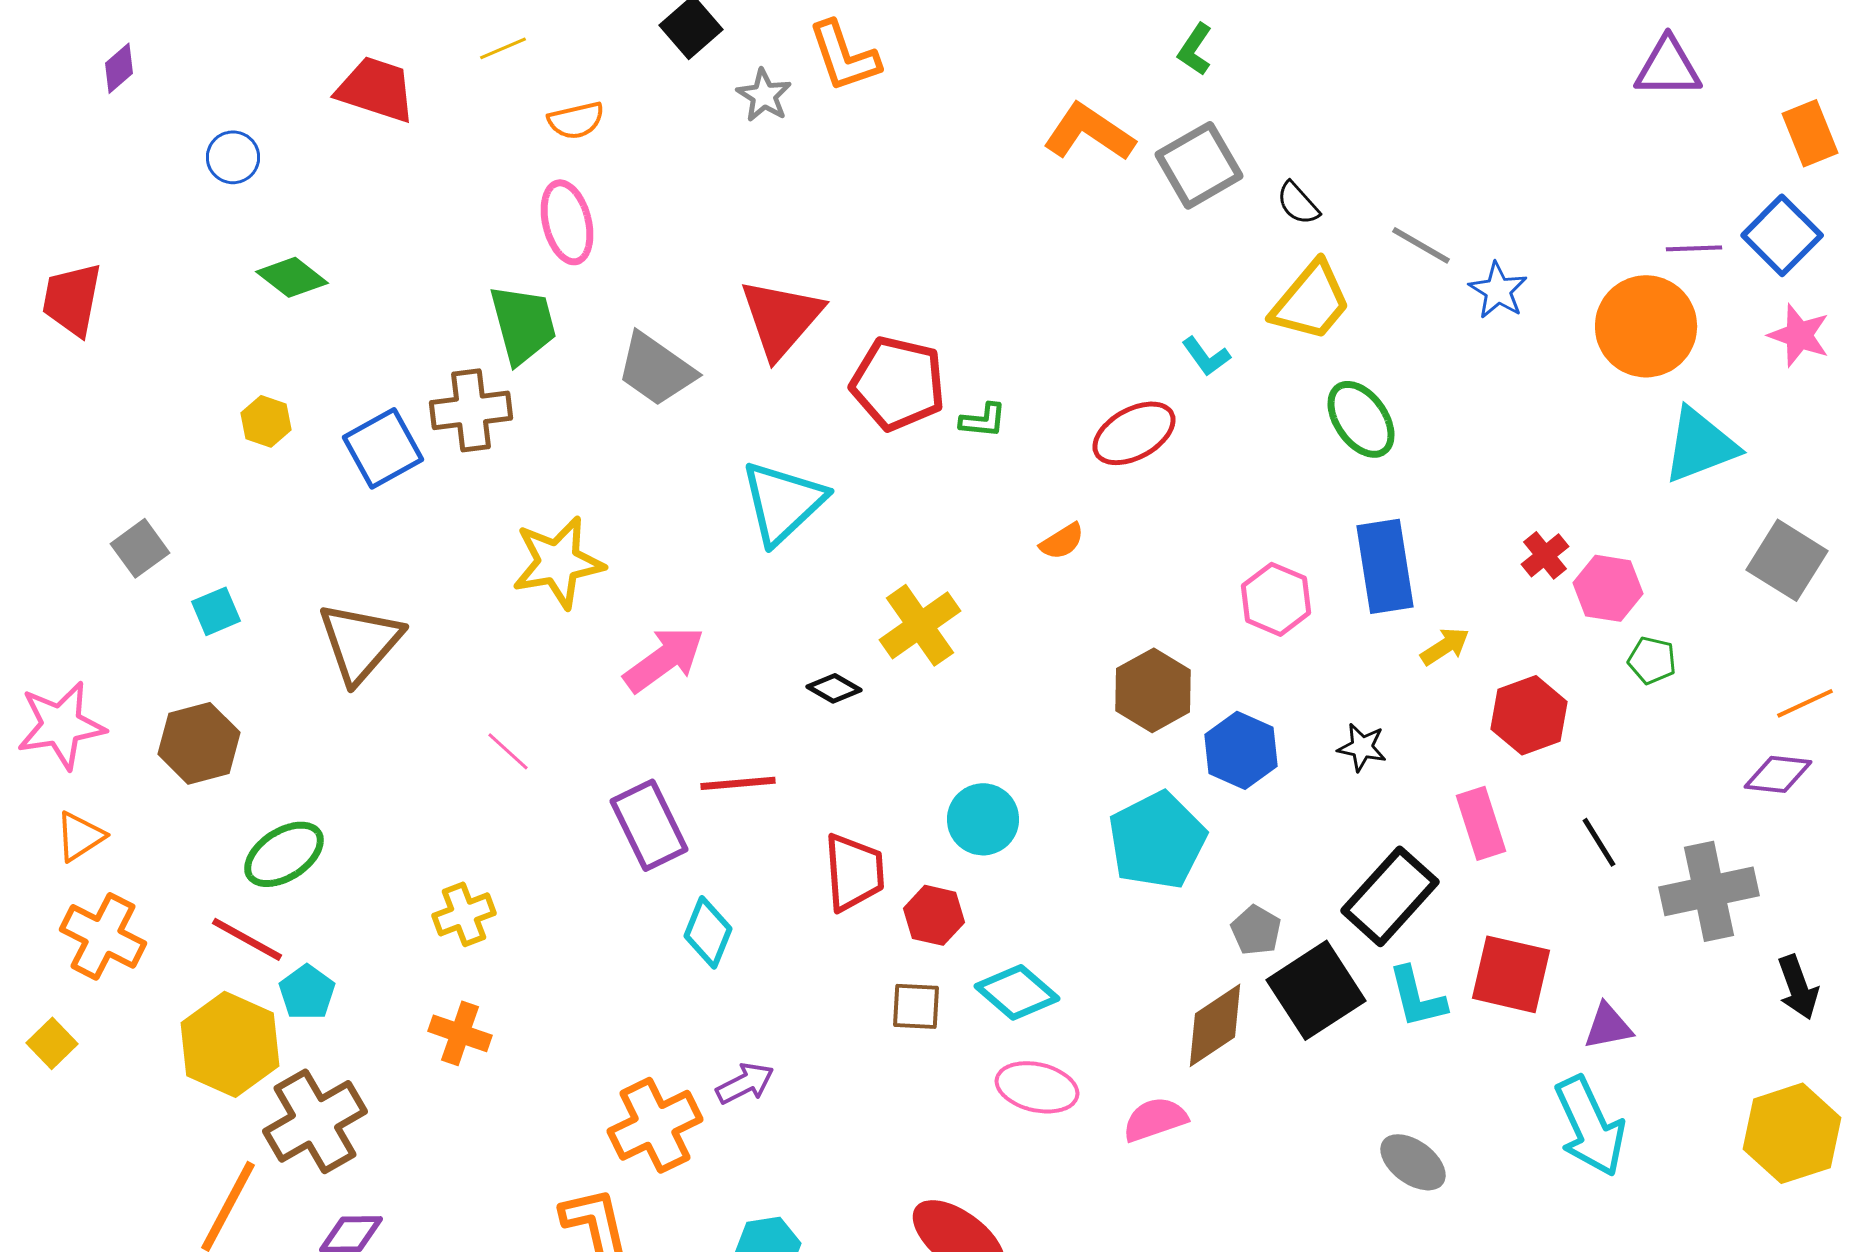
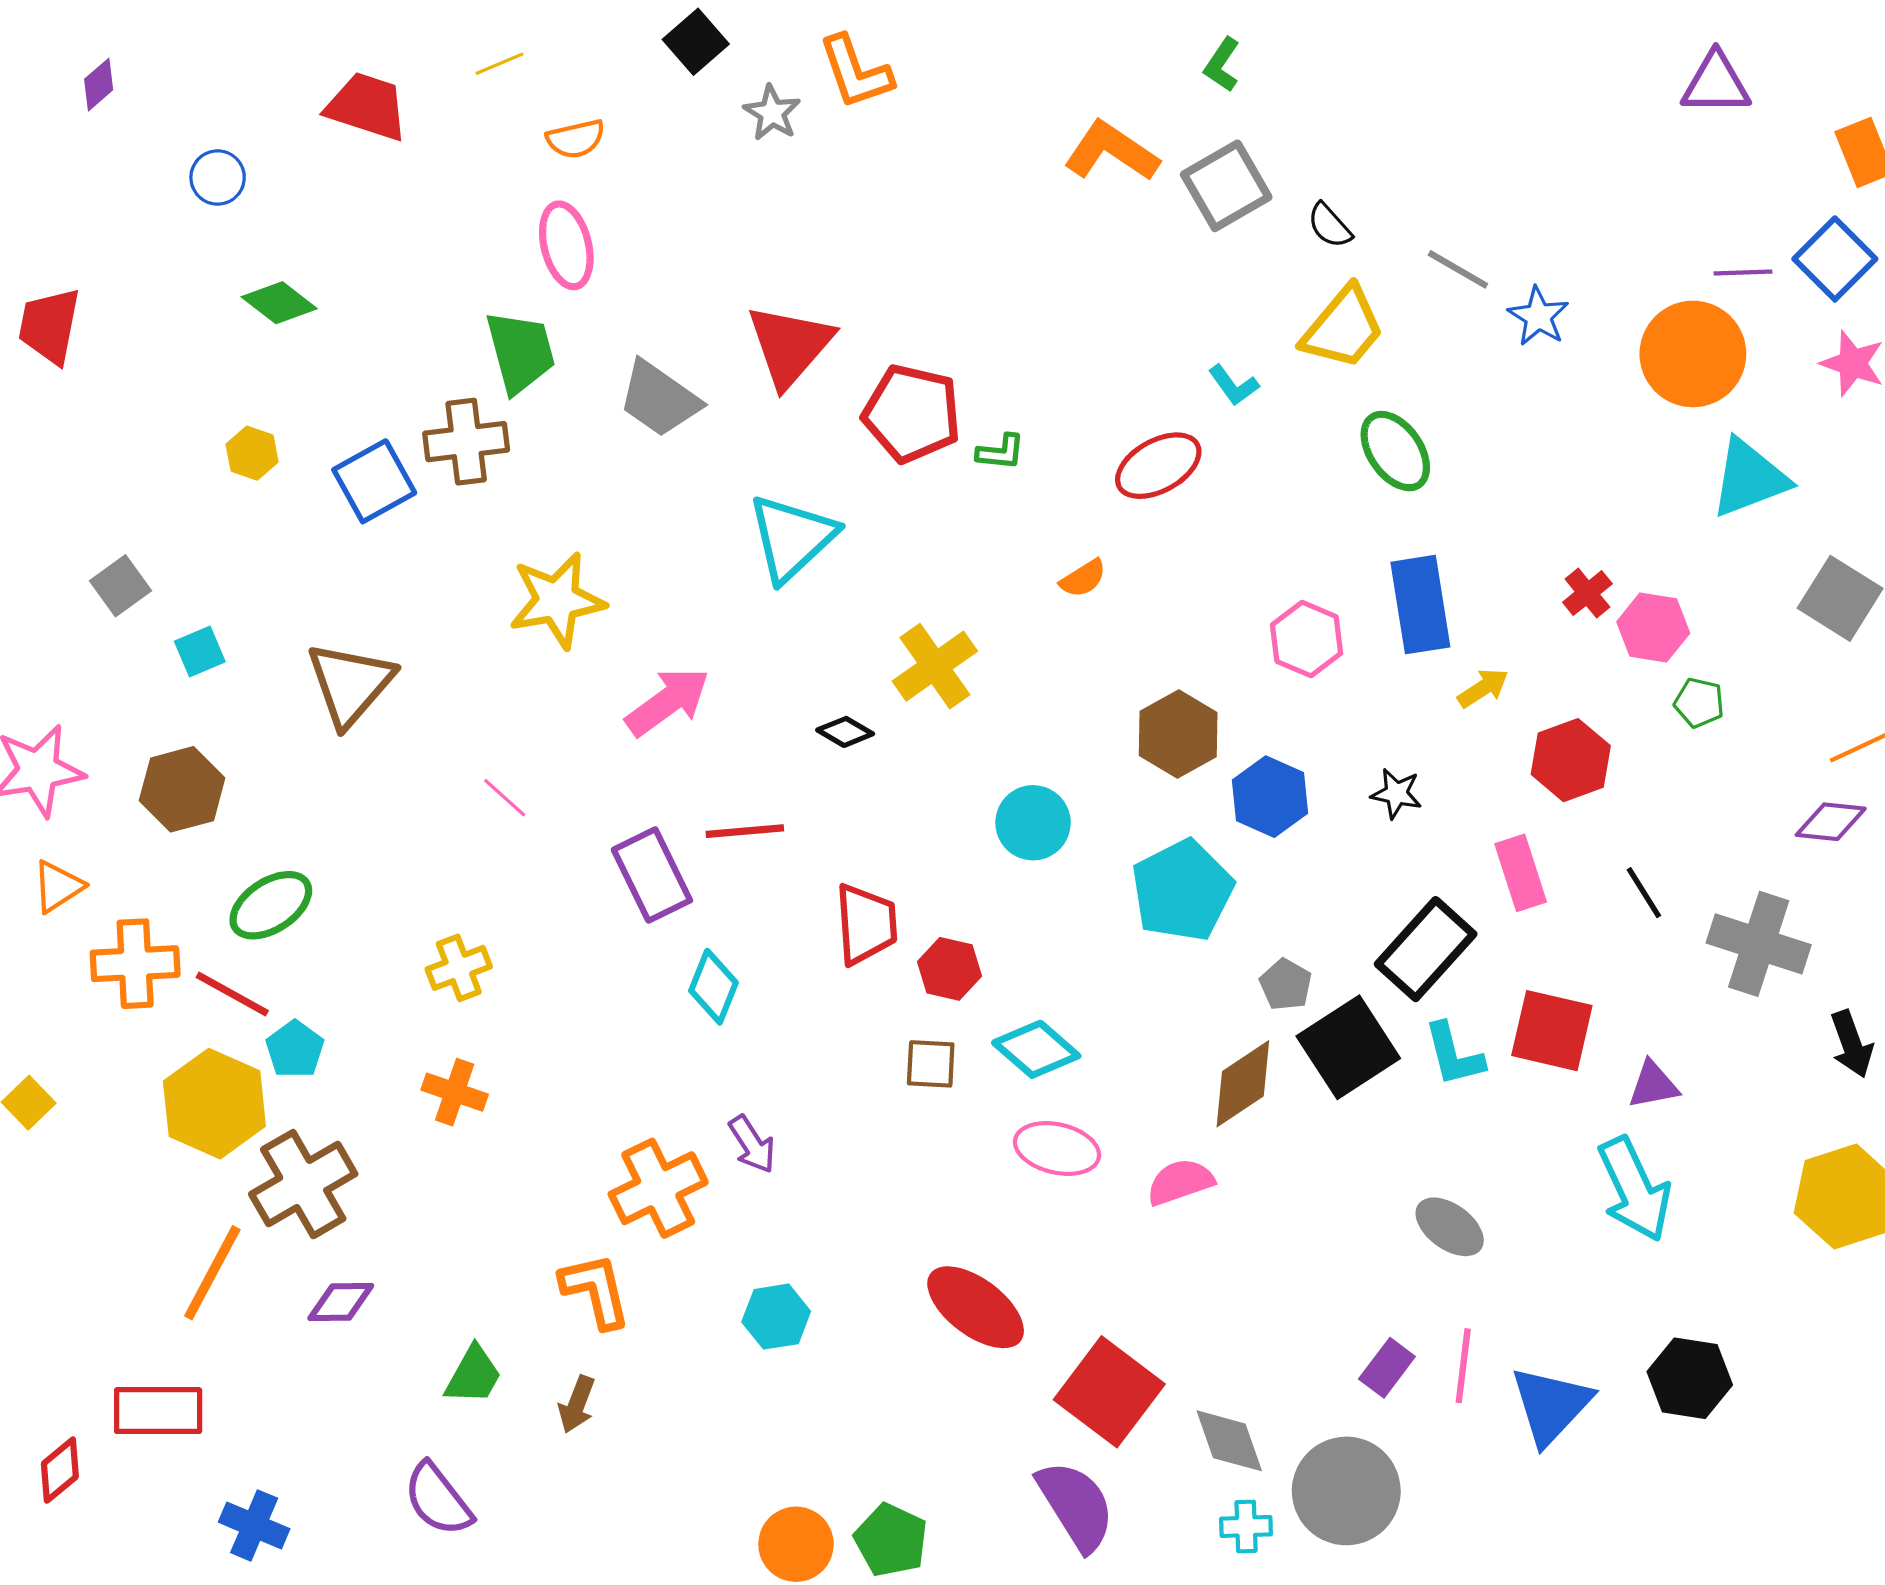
cyan circle: (983, 819) -> (1033, 823), moved
gray cross: (1709, 891) -> (1759, 944), turned 30
orange cross: (103, 936) -> (135, 964), moved, turned -30
purple arrow: (745, 1083) -> (752, 1144), turned 84

